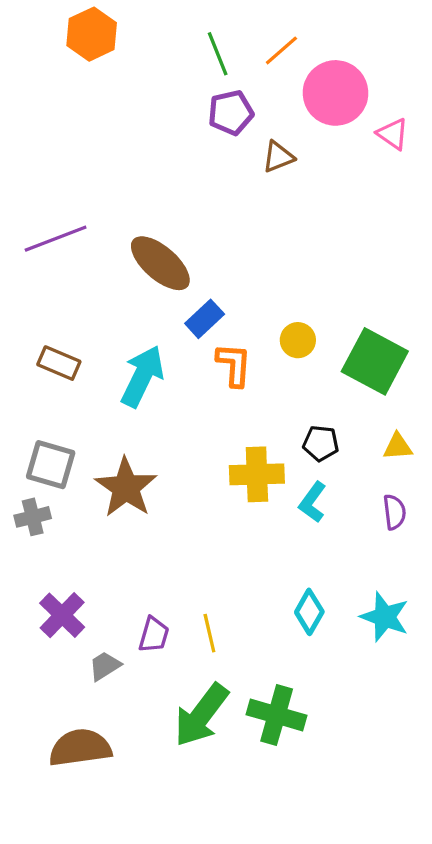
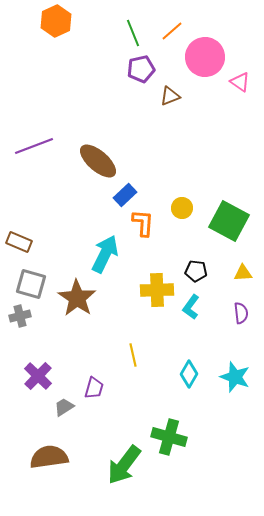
brown rectangle: (59, 363) -> (19, 242), moved
cyan arrow: (142, 376) -> (105, 254), moved
yellow line: (209, 633) -> (133, 355), moved
green arrow: (201, 715) -> (124, 465), moved

